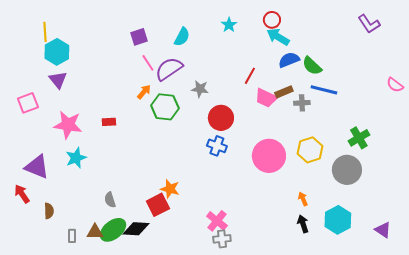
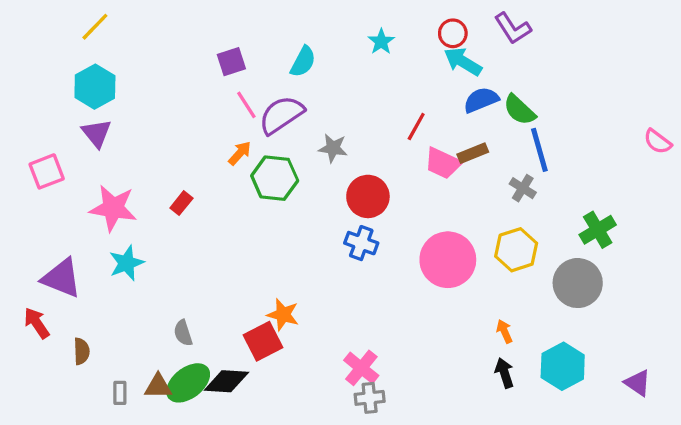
purple L-shape: (369, 24) -> (513, 28), moved
yellow line: (45, 32) -> (95, 27), moved, turned 48
blue line: (324, 90) -> (539, 150), turned 60
gray cross: (302, 103) -> (523, 188), moved, turned 35
red rectangle: (109, 122) -> (181, 203), turned -48

